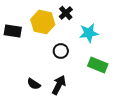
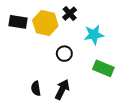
black rectangle: (13, 31) -> (18, 22), moved
black semicircle: (34, 84) -> (36, 88), turned 48

